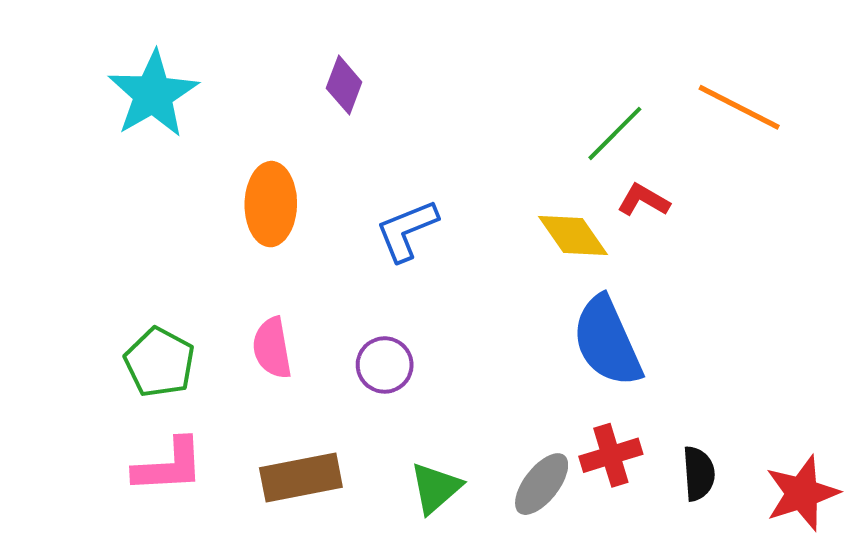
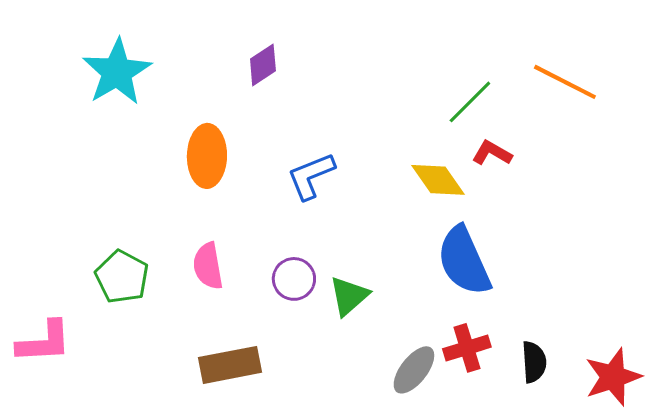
purple diamond: (344, 85) -> (263, 65), turned 36
pink L-shape: (169, 466) -> (44, 342), moved
green triangle: (436, 488) -> (349, 296), moved

